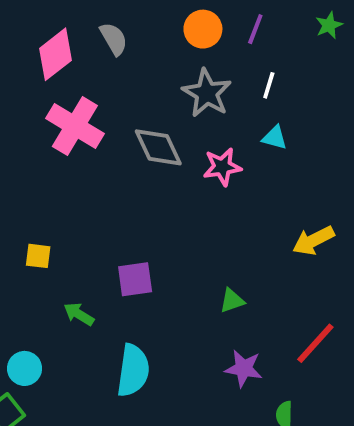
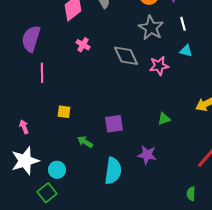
white line: (269, 85) -> (183, 24), turned -32
pink cross: (75, 126) -> (83, 45), size x0.5
green triangle: (232, 301) -> (164, 119), moved
purple star: (244, 368) -> (147, 155), moved

